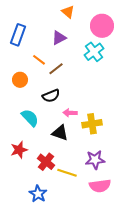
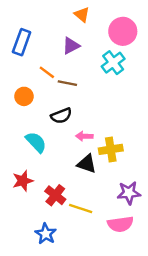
brown line: (56, 69) -> (67, 83), turned 49
black triangle: (60, 133) -> (87, 164), moved
purple star: (95, 160) -> (129, 193), moved

